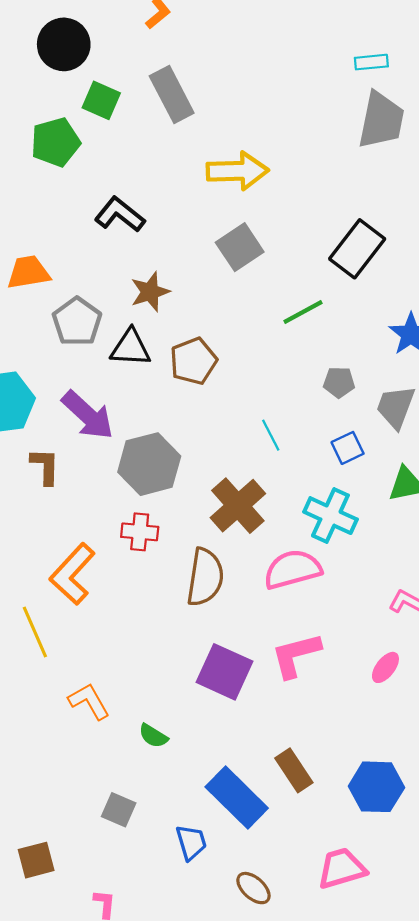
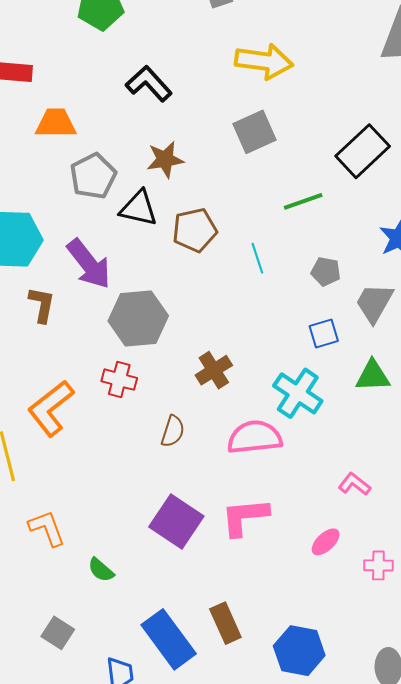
cyan line: (271, 435) -> (257, 258), moved
brown cross: (238, 506) -> (214, 370), size x0.7
brown semicircle: (205, 577) -> (173, 431), size x0.6

